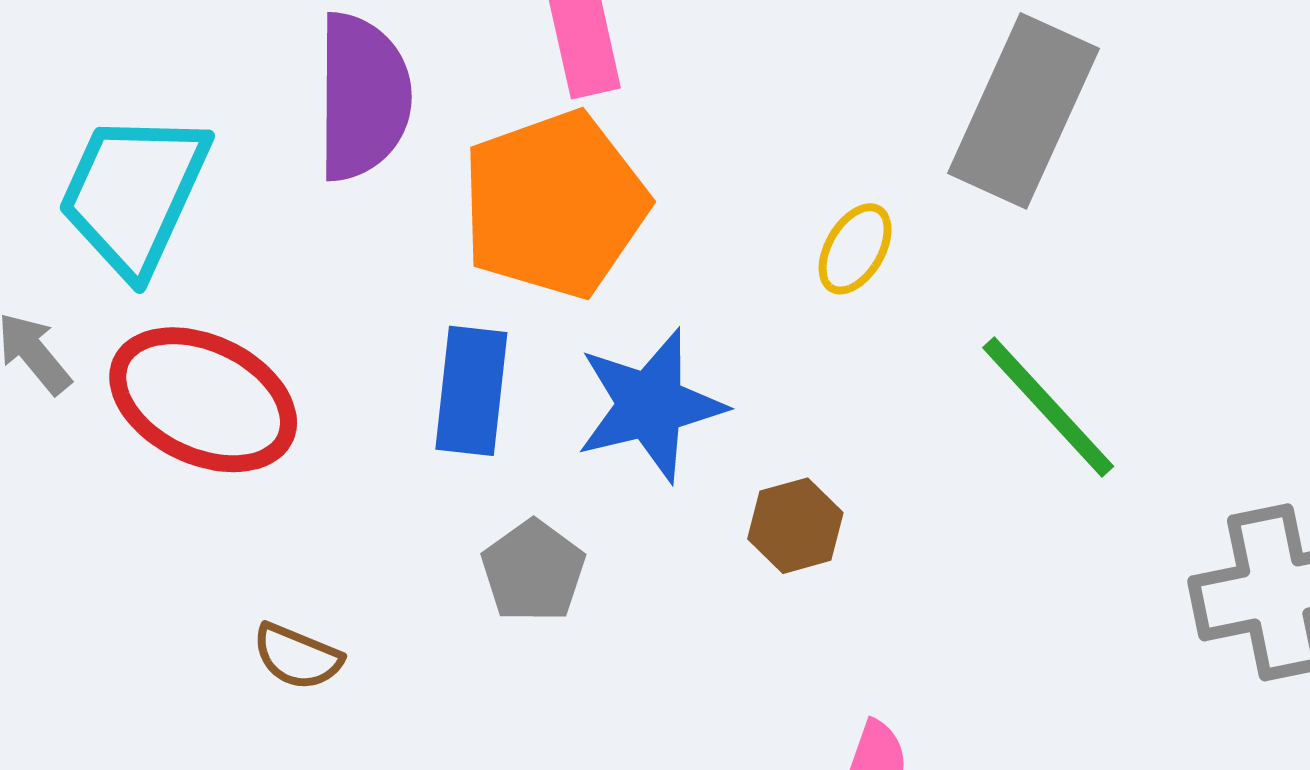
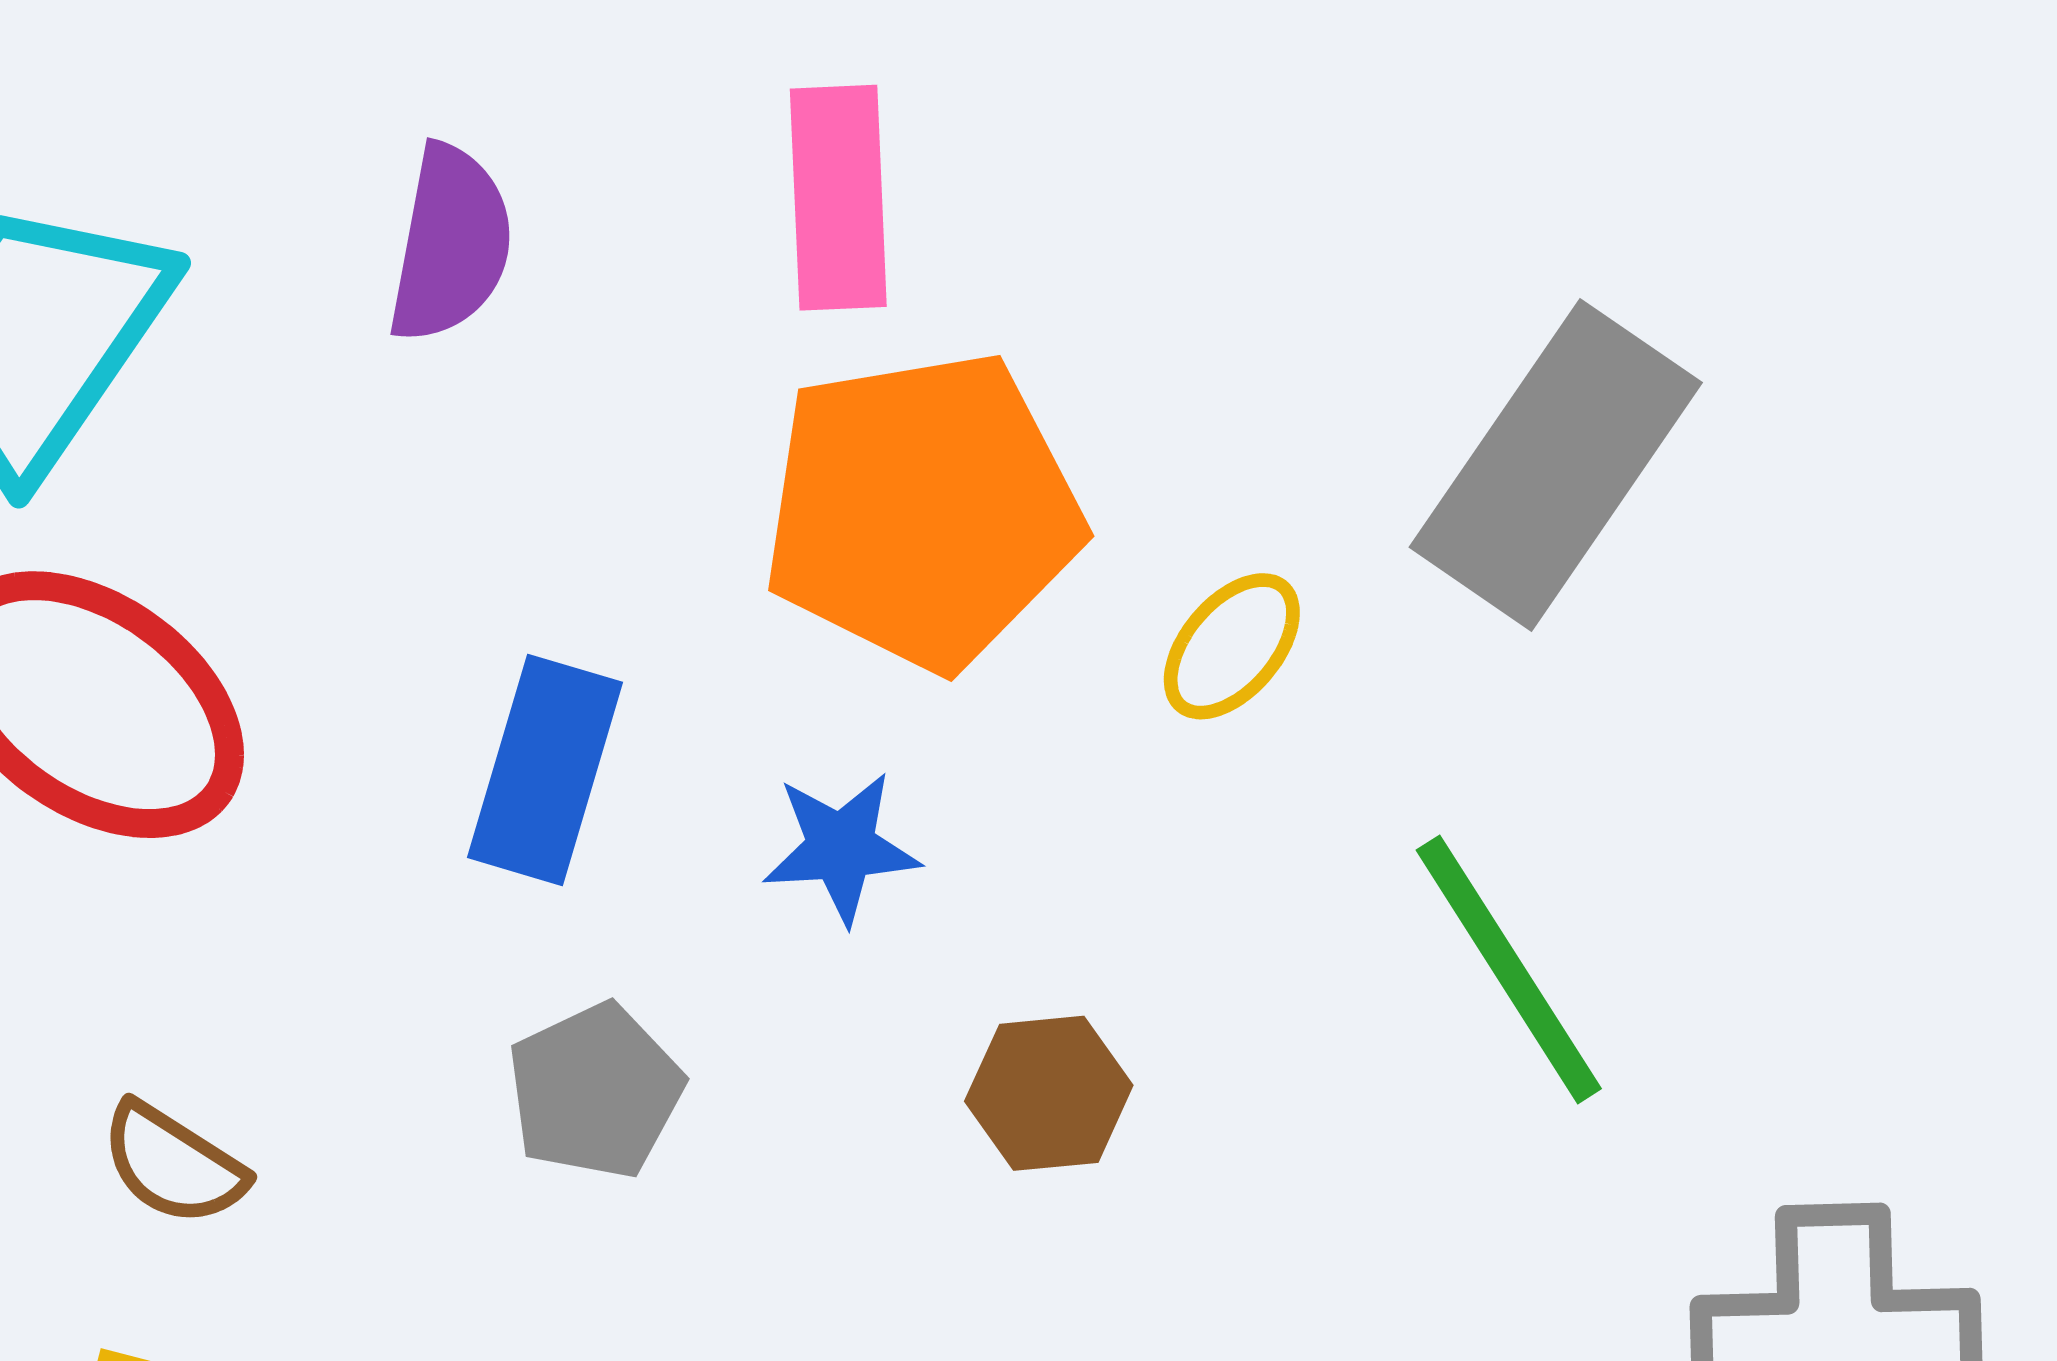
purple semicircle: (363, 97) -> (451, 244), size x0.7
orange pentagon: (554, 204) -> (923, 511), moved
blue star: (650, 405) -> (841, 848), size x0.6

